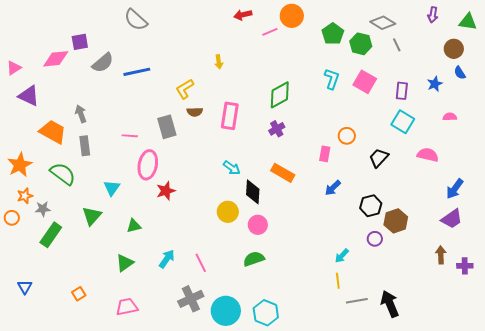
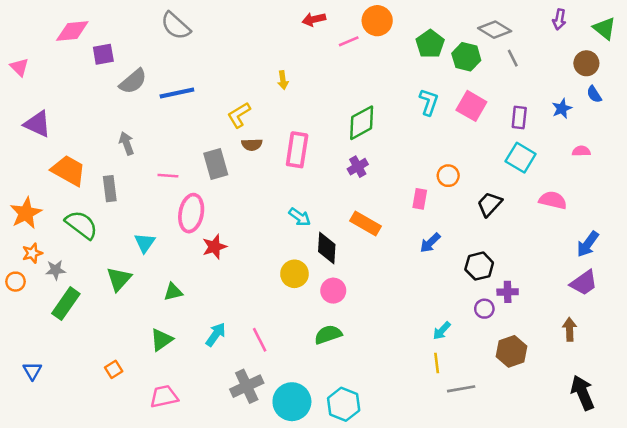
green triangle: (468, 22) -> (604, 28), turned 30
pink diamond: (56, 59) -> (72, 31), moved
pink triangle: (14, 68) -> (19, 67), moved, turned -42
gray arrow: (81, 114) -> (127, 143), moved
brown hexagon: (396, 221) -> (511, 351), moved
purple cross: (465, 266) -> (508, 292), moved
orange square: (79, 294) -> (114, 369), moved
black arrow: (390, 304) -> (583, 393), moved

